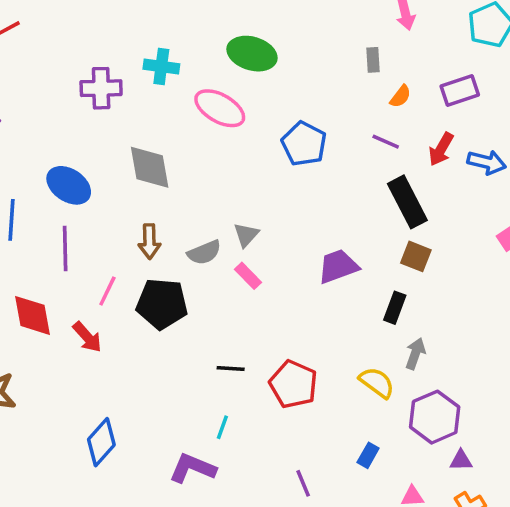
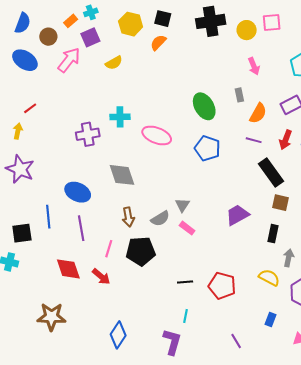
green ellipse: (252, 54) -> (204, 106), moved, turned 52
orange semicircle: (400, 96) -> (258, 113), size x1.5
purple L-shape: (192, 468) -> (172, 342), turned 92

